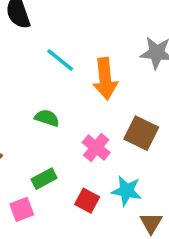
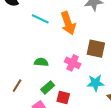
green semicircle: (47, 118) -> (41, 62), moved
red square: (87, 201) -> (63, 97), moved

